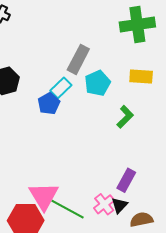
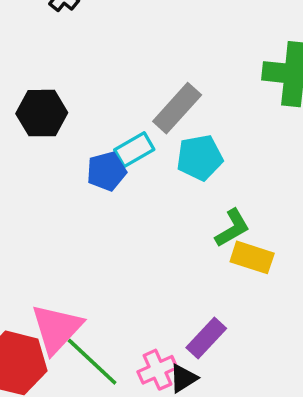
yellow rectangle: (141, 76) -> (252, 257), moved

